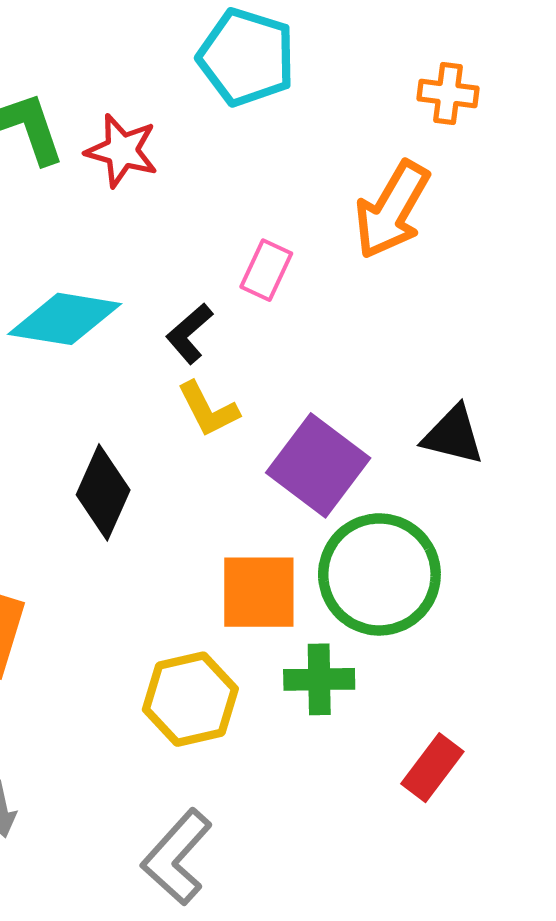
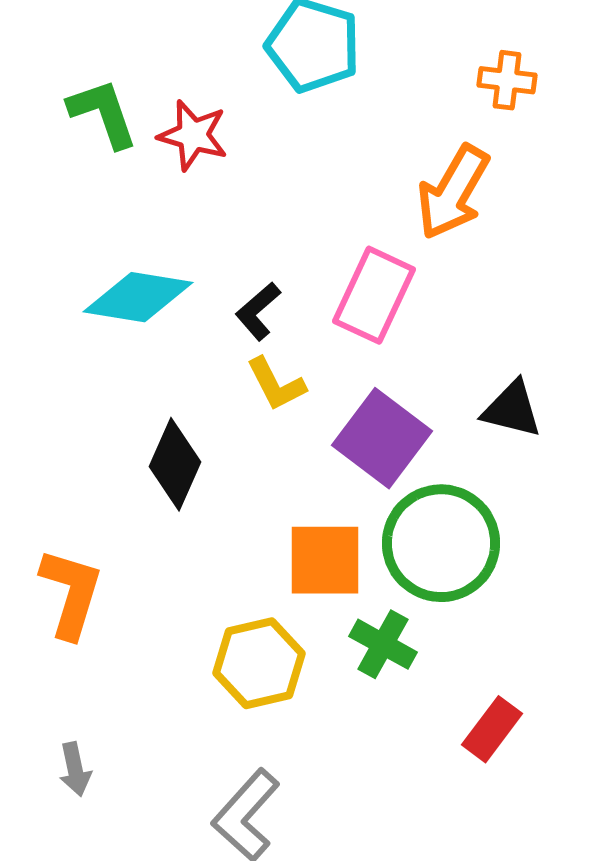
pink rectangle: (266, 270) -> (374, 295), moved, size x1.6
green cross: (319, 679) -> (383, 644), turned 30

